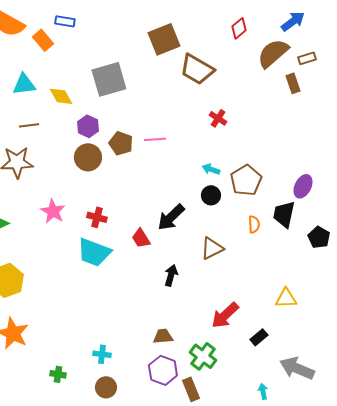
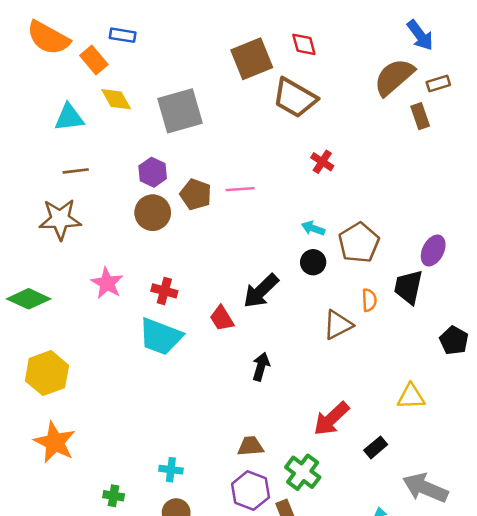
blue arrow: (293, 21) -> (420, 35), turned 90
red diamond: (239, 28) -> (304, 44), moved, turned -65
yellow diamond: (61, 96) -> (116, 99), moved
black pentagon: (319, 237) -> (454, 341), moved
brown triangle: (212, 248) -> (338, 325), moved

